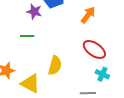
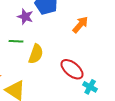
red ellipse: (94, 49) -> (72, 69), moved
yellow semicircle: (55, 65) -> (36, 54), moved

